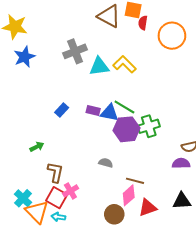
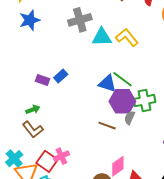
purple rectangle: (93, 111) -> (42, 80), moved
gray semicircle: (106, 163) -> (130, 118), moved, turned -88
brown L-shape: (55, 172) -> (33, 130), moved, turned 125
brown line: (135, 181) -> (107, 126), moved

